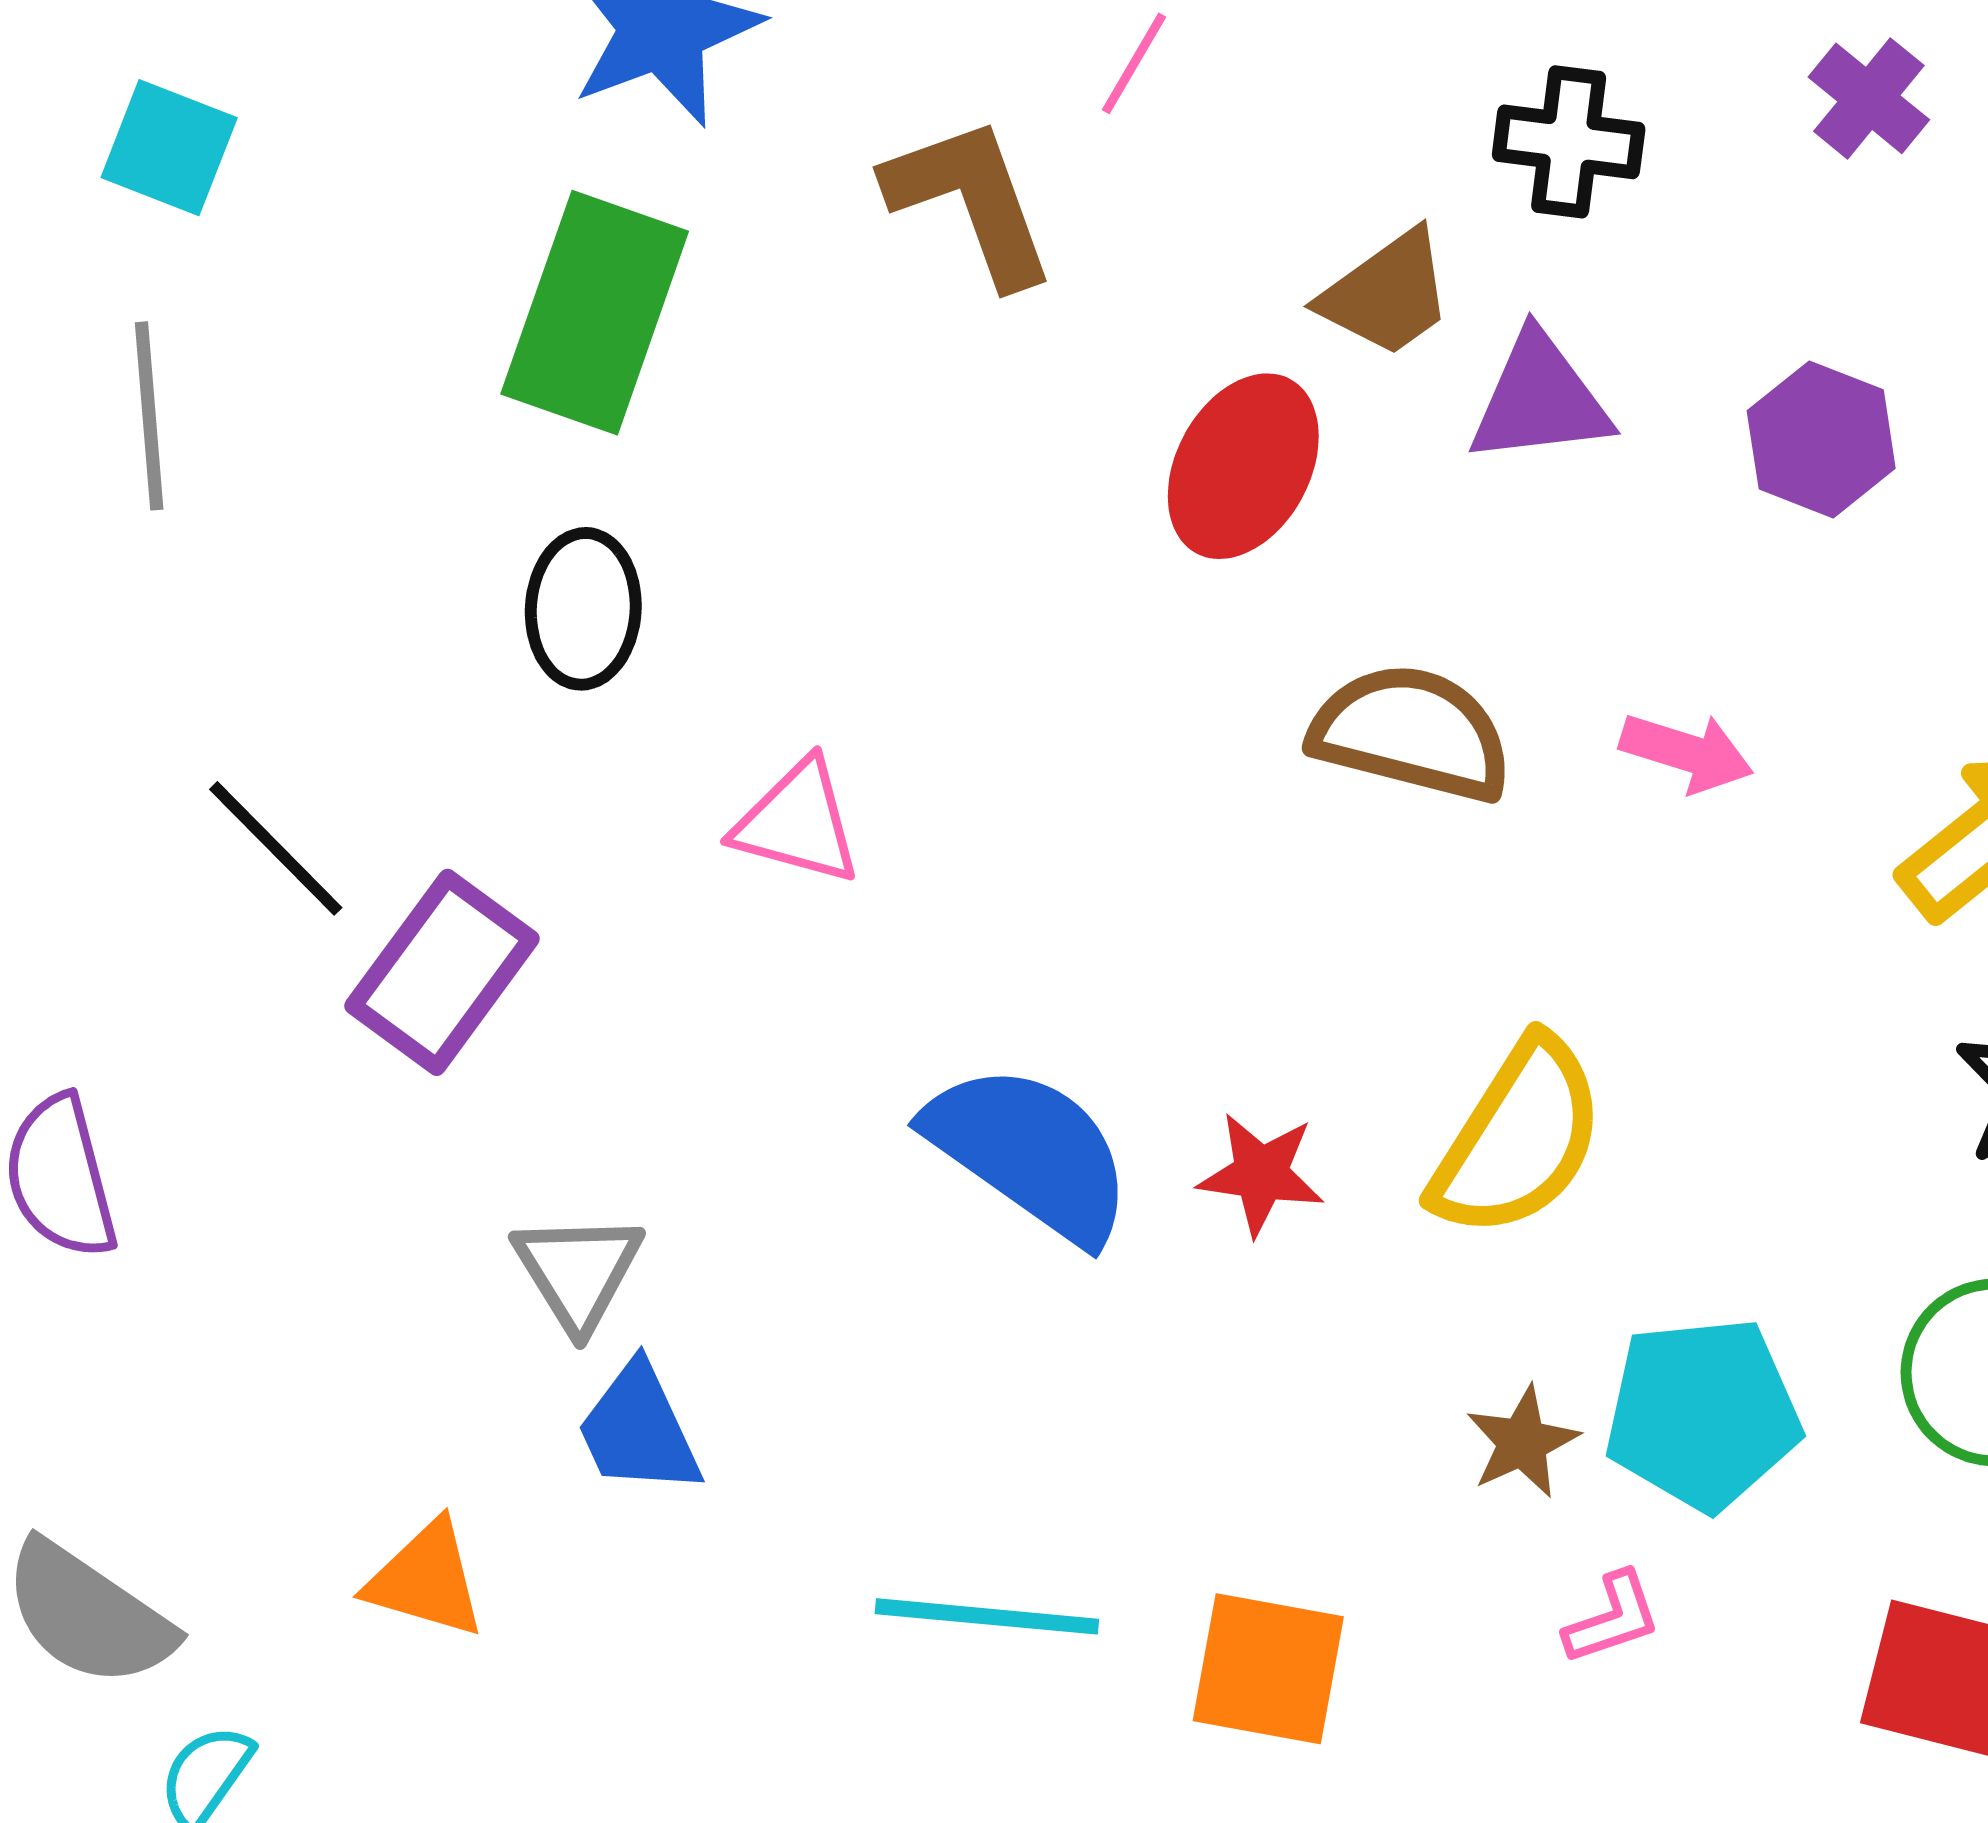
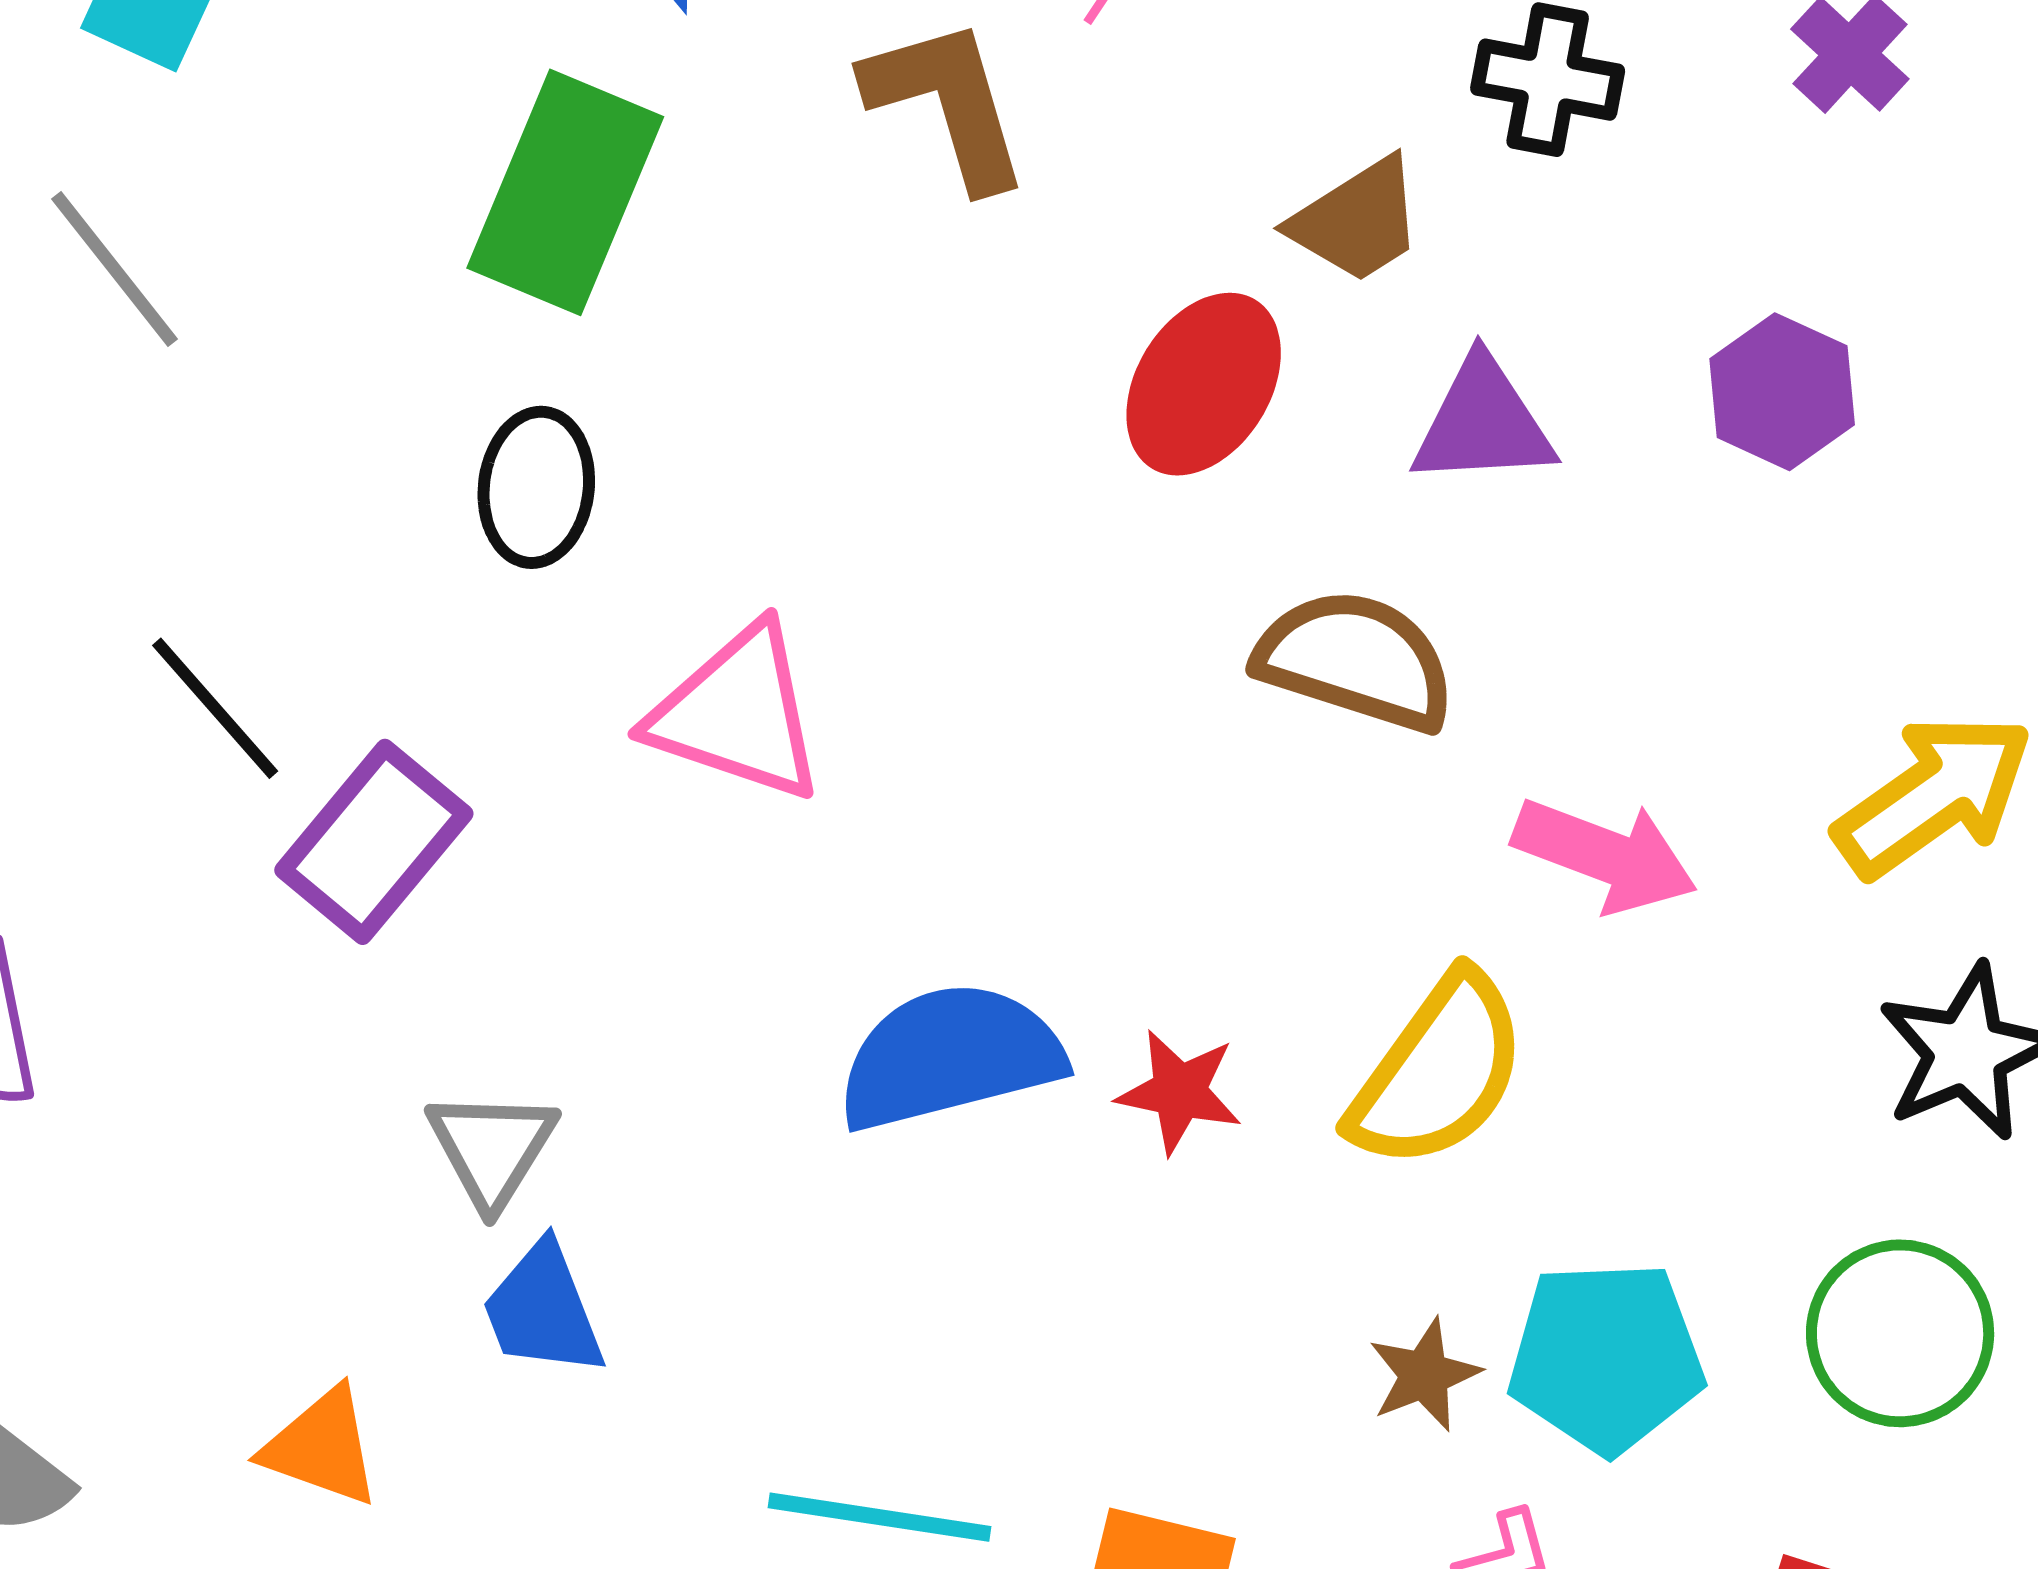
purple triangle: (1540, 399) -> (1483, 423), moved
gray line: (149, 416) -> (114, 269), turned -37
pink arrow: (1687, 752) -> (1605, 855), moved, size x1.4
pink triangle: (797, 823) -> (737, 713), size x1.4
blue semicircle: (1030, 1152) -> (950, 1056), turned -53

